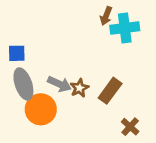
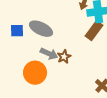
gray ellipse: (23, 84) -> (41, 29), moved, turned -45
brown rectangle: (110, 91) -> (94, 31), moved

